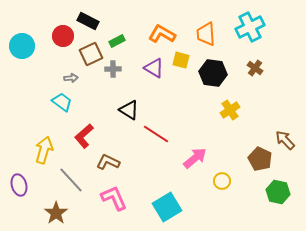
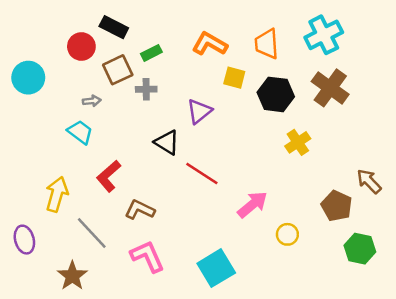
cyan circle: (22, 46) -> (28, 78), moved
purple triangle: (154, 68) -> (199, 111), moved, turned 50
brown cross: (255, 68) -> (330, 88), size x1.8

